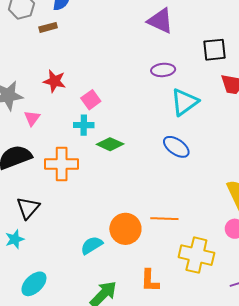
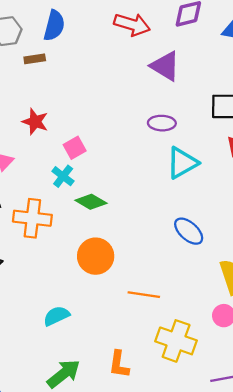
cyan cross: (84, 125) -> (63, 176), turned 30
blue ellipse: (176, 147) -> (189, 231), moved
orange circle: (125, 229) -> (96, 256), moved

